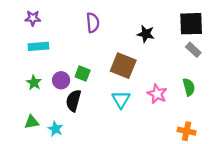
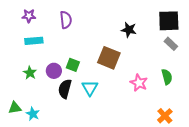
purple semicircle: (93, 23) -> (66, 20), moved
cyan triangle: (121, 99) -> (90, 88), moved
green triangle: (32, 122) -> (15, 108), moved
cyan star: (55, 129) -> (33, 114), moved
orange cross: (187, 131) -> (165, 116), turned 35

